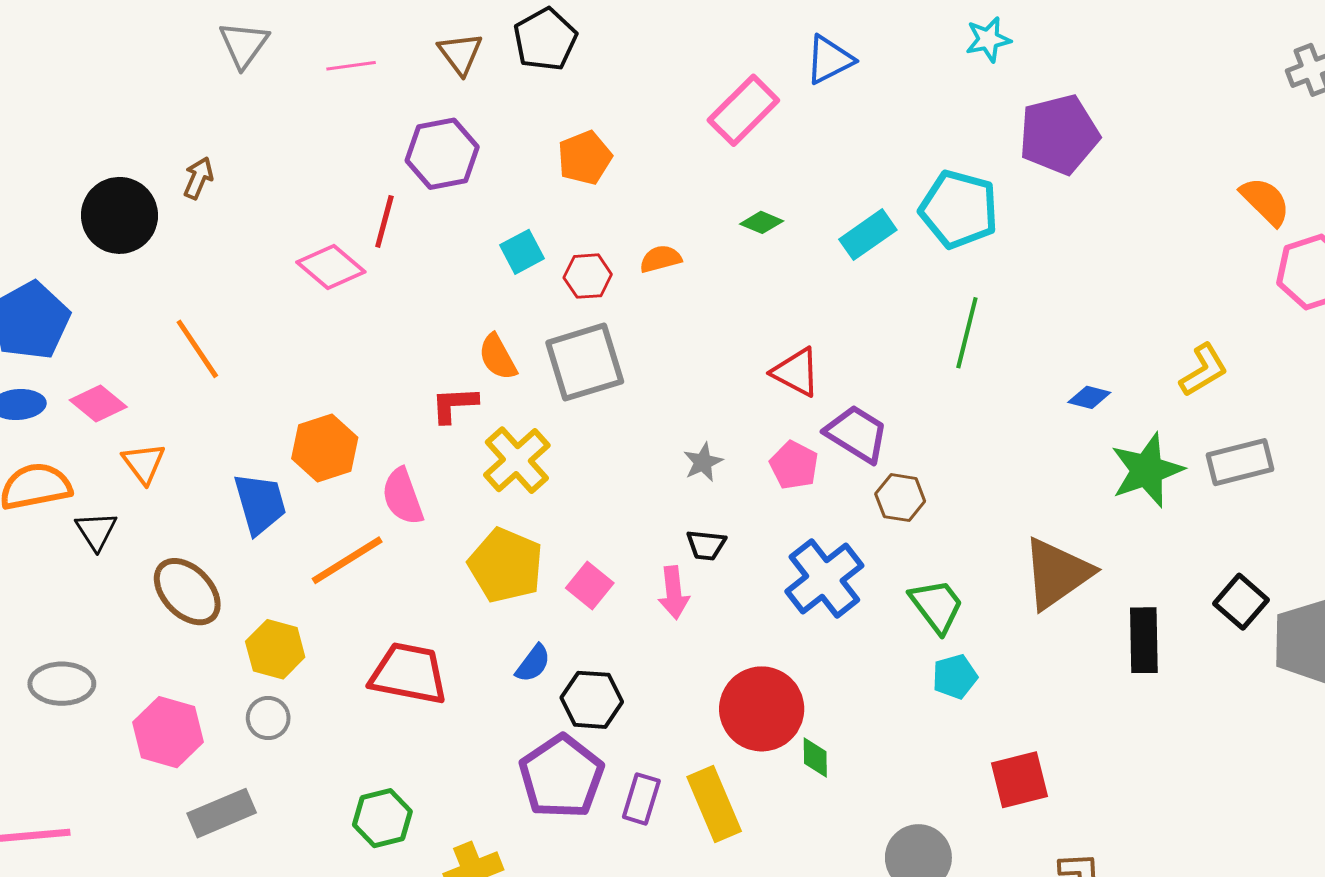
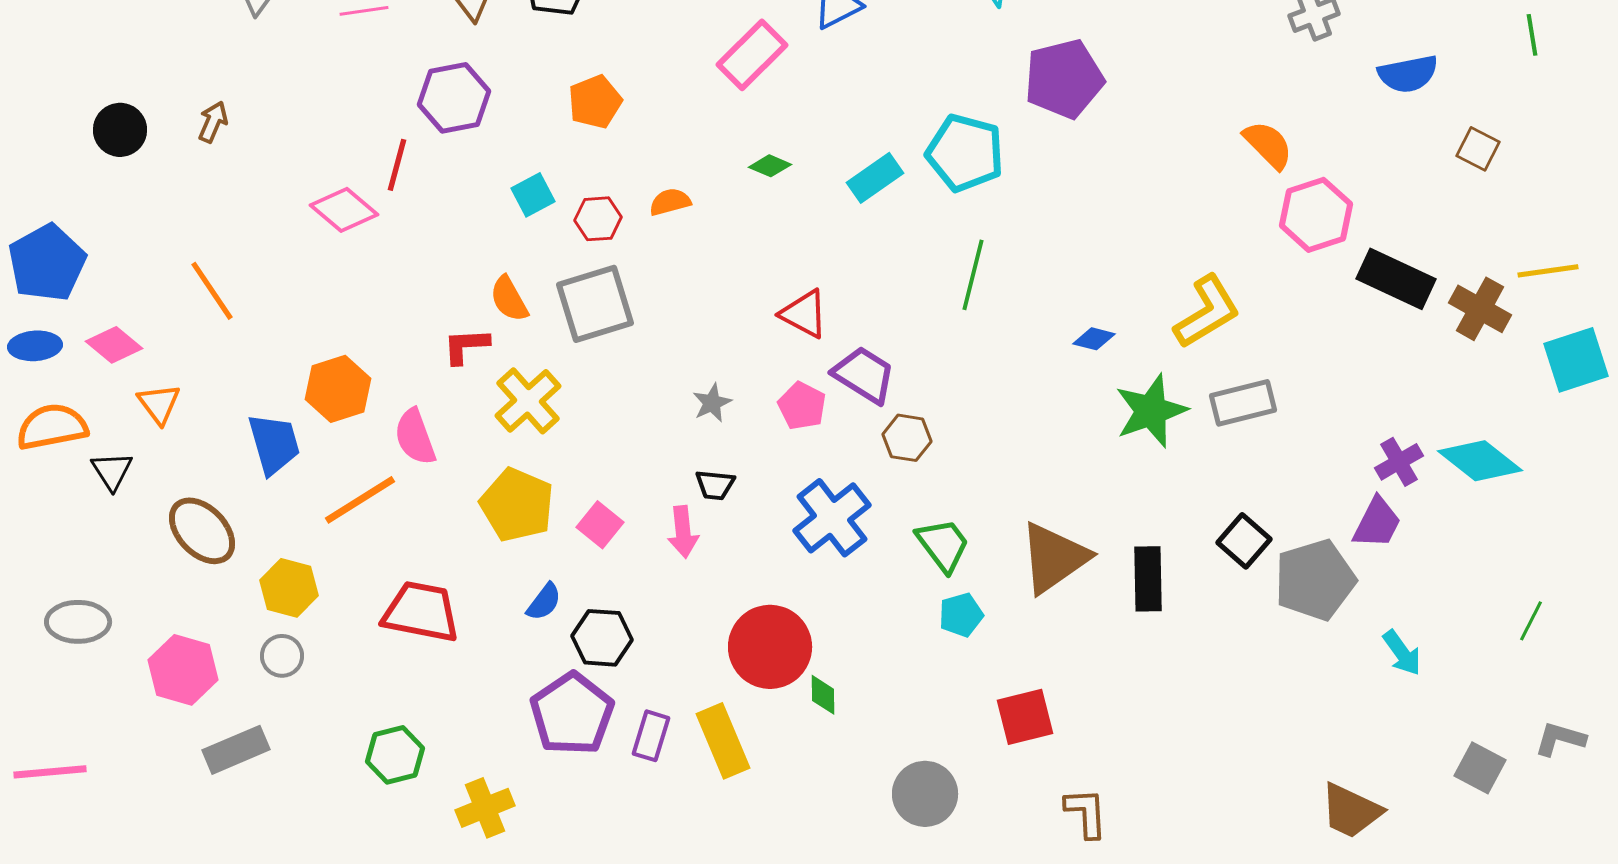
black circle: (119, 215) -> (120, 130), moved, size x0.7
yellow L-shape: (1204, 370) -> (1207, 312), size x1.4
brown triangle: (1057, 573) -> (1054, 558), moved

